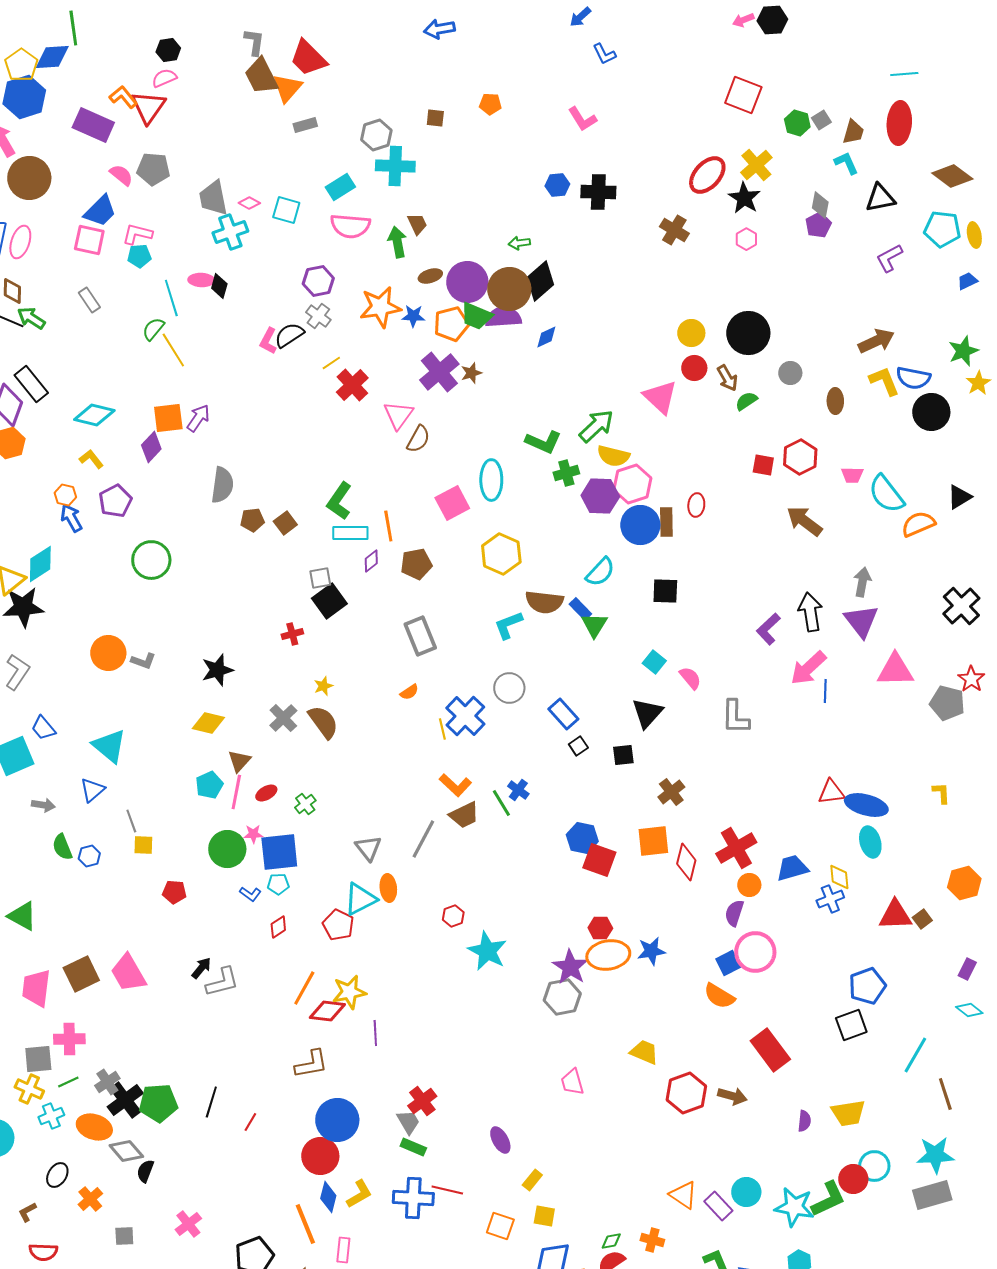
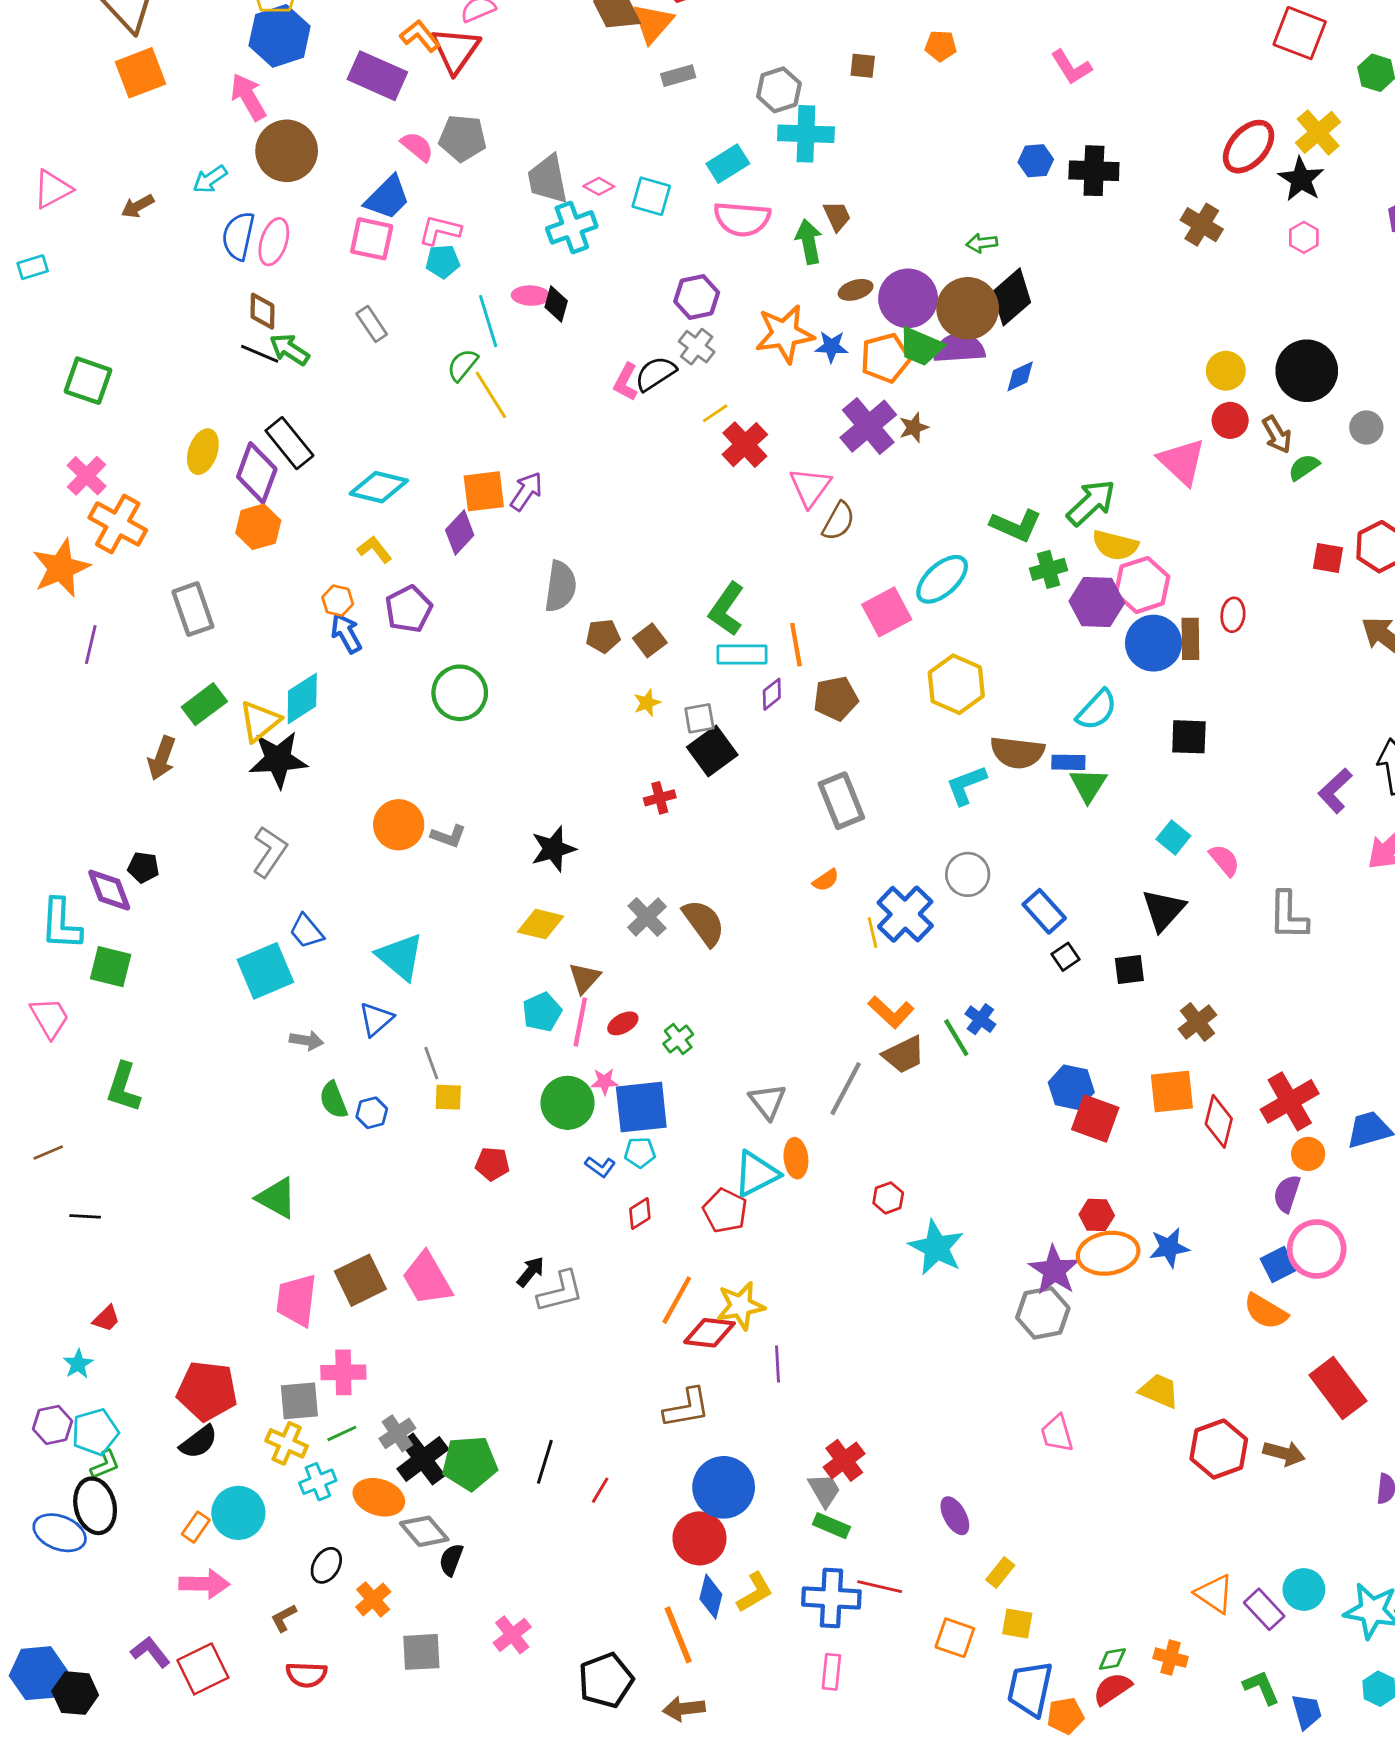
cyan ellipse: (491, 480) -> (942, 579), turned 48
blue rectangle: (580, 609) -> (1068, 762), turned -45
yellow star: (323, 686) -> (647, 703), moved
gray square: (124, 1236) -> (421, 1652), size x1.4
pink rectangle: (343, 1250) -> (831, 1672), moved

